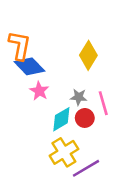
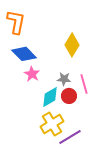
orange L-shape: (20, 45) -> (16, 22), moved

